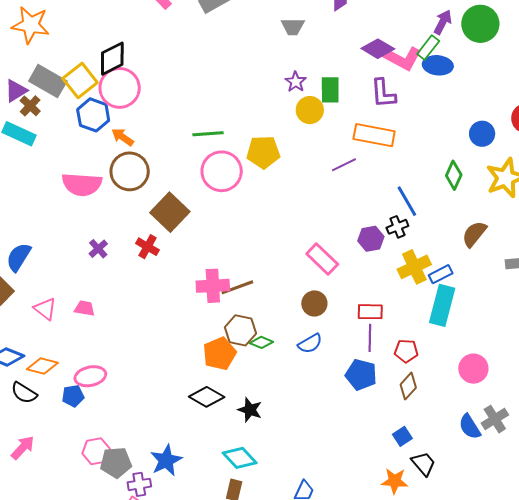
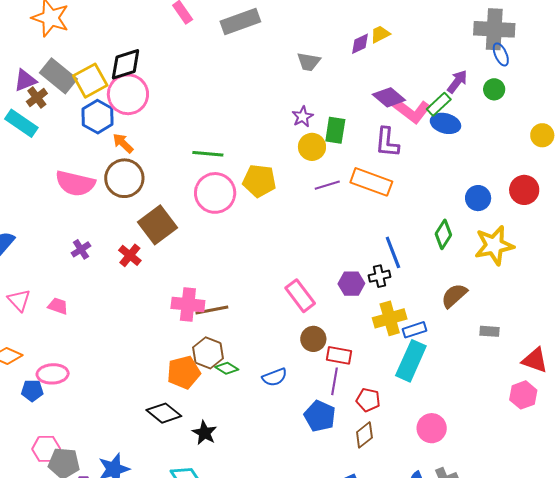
green circle: (480, 24) -> (494, 89), size x0.6
purple line: (344, 165) -> (327, 185), moved
brown circle: (314, 303) -> (313, 339), moved

